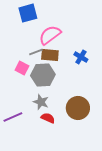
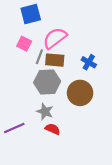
gray line: (36, 52) -> (39, 57), turned -48
pink square: (22, 68) -> (24, 44), moved
brown circle: (78, 108) -> (80, 93), moved

